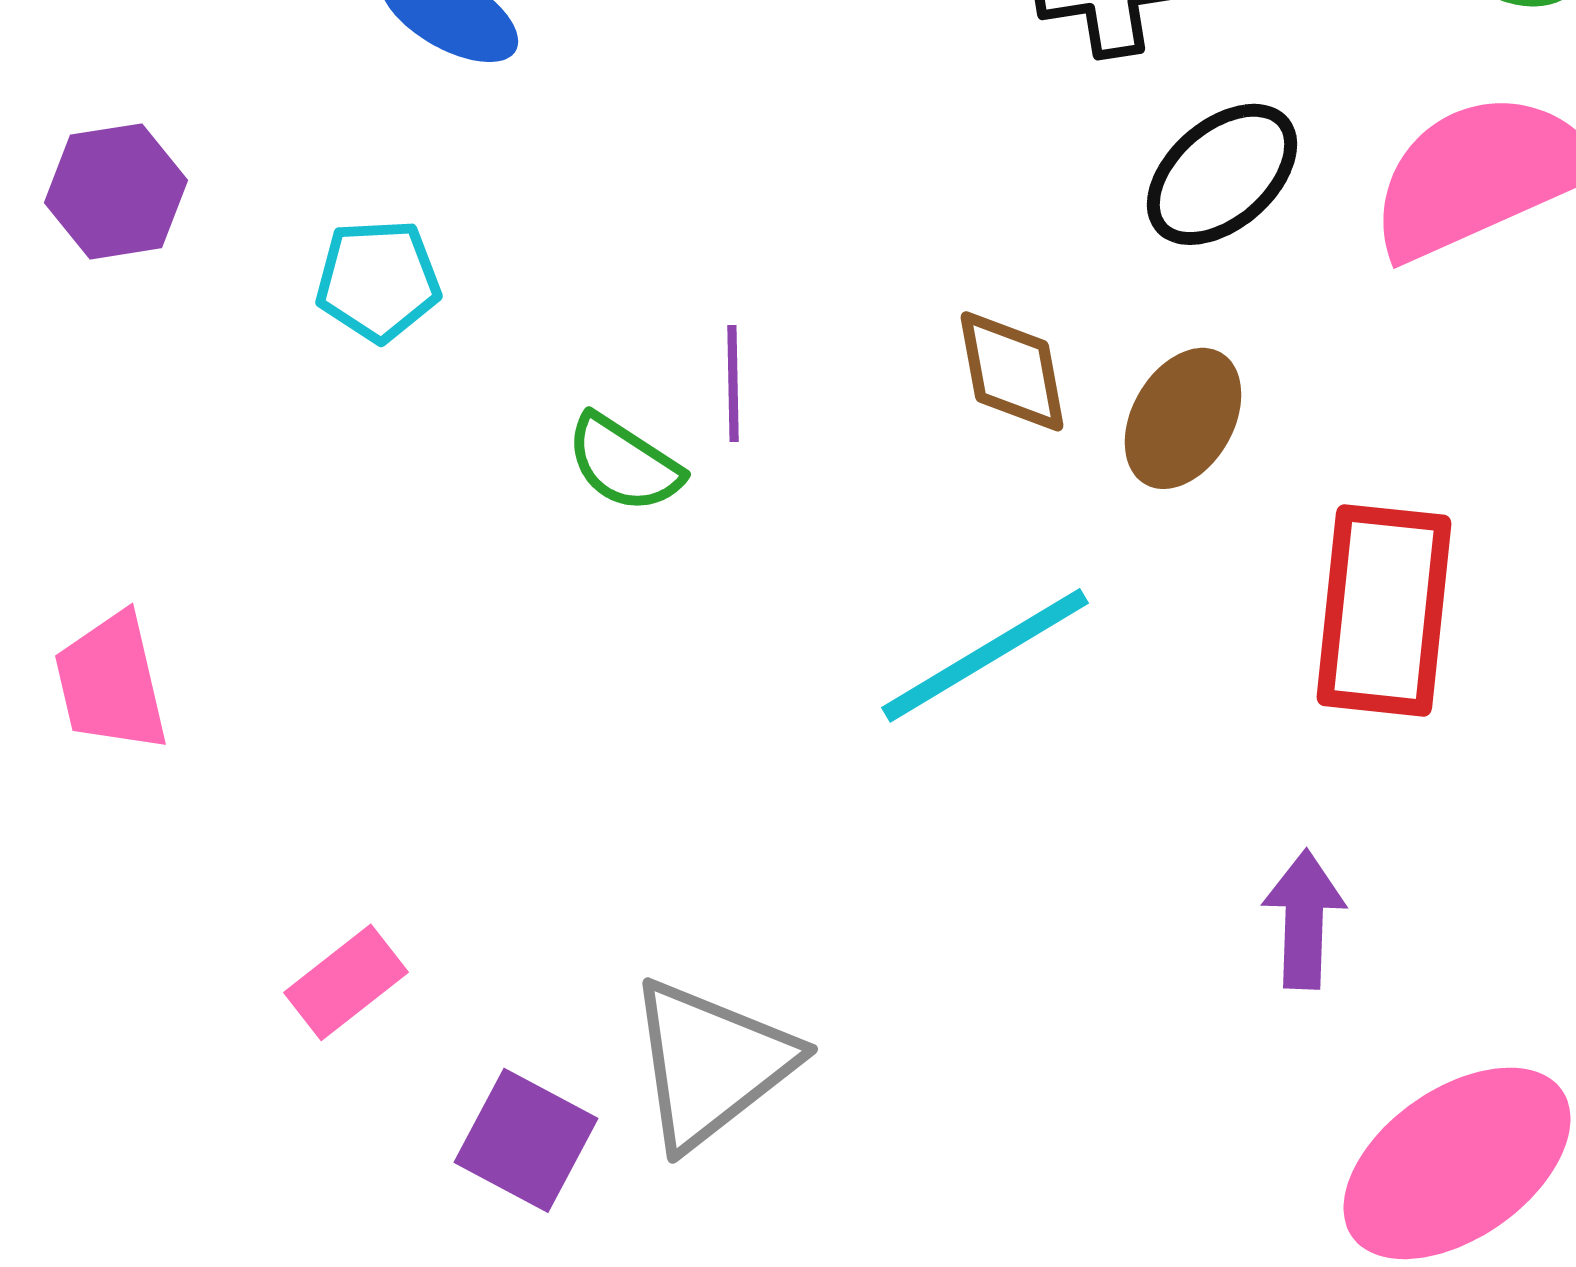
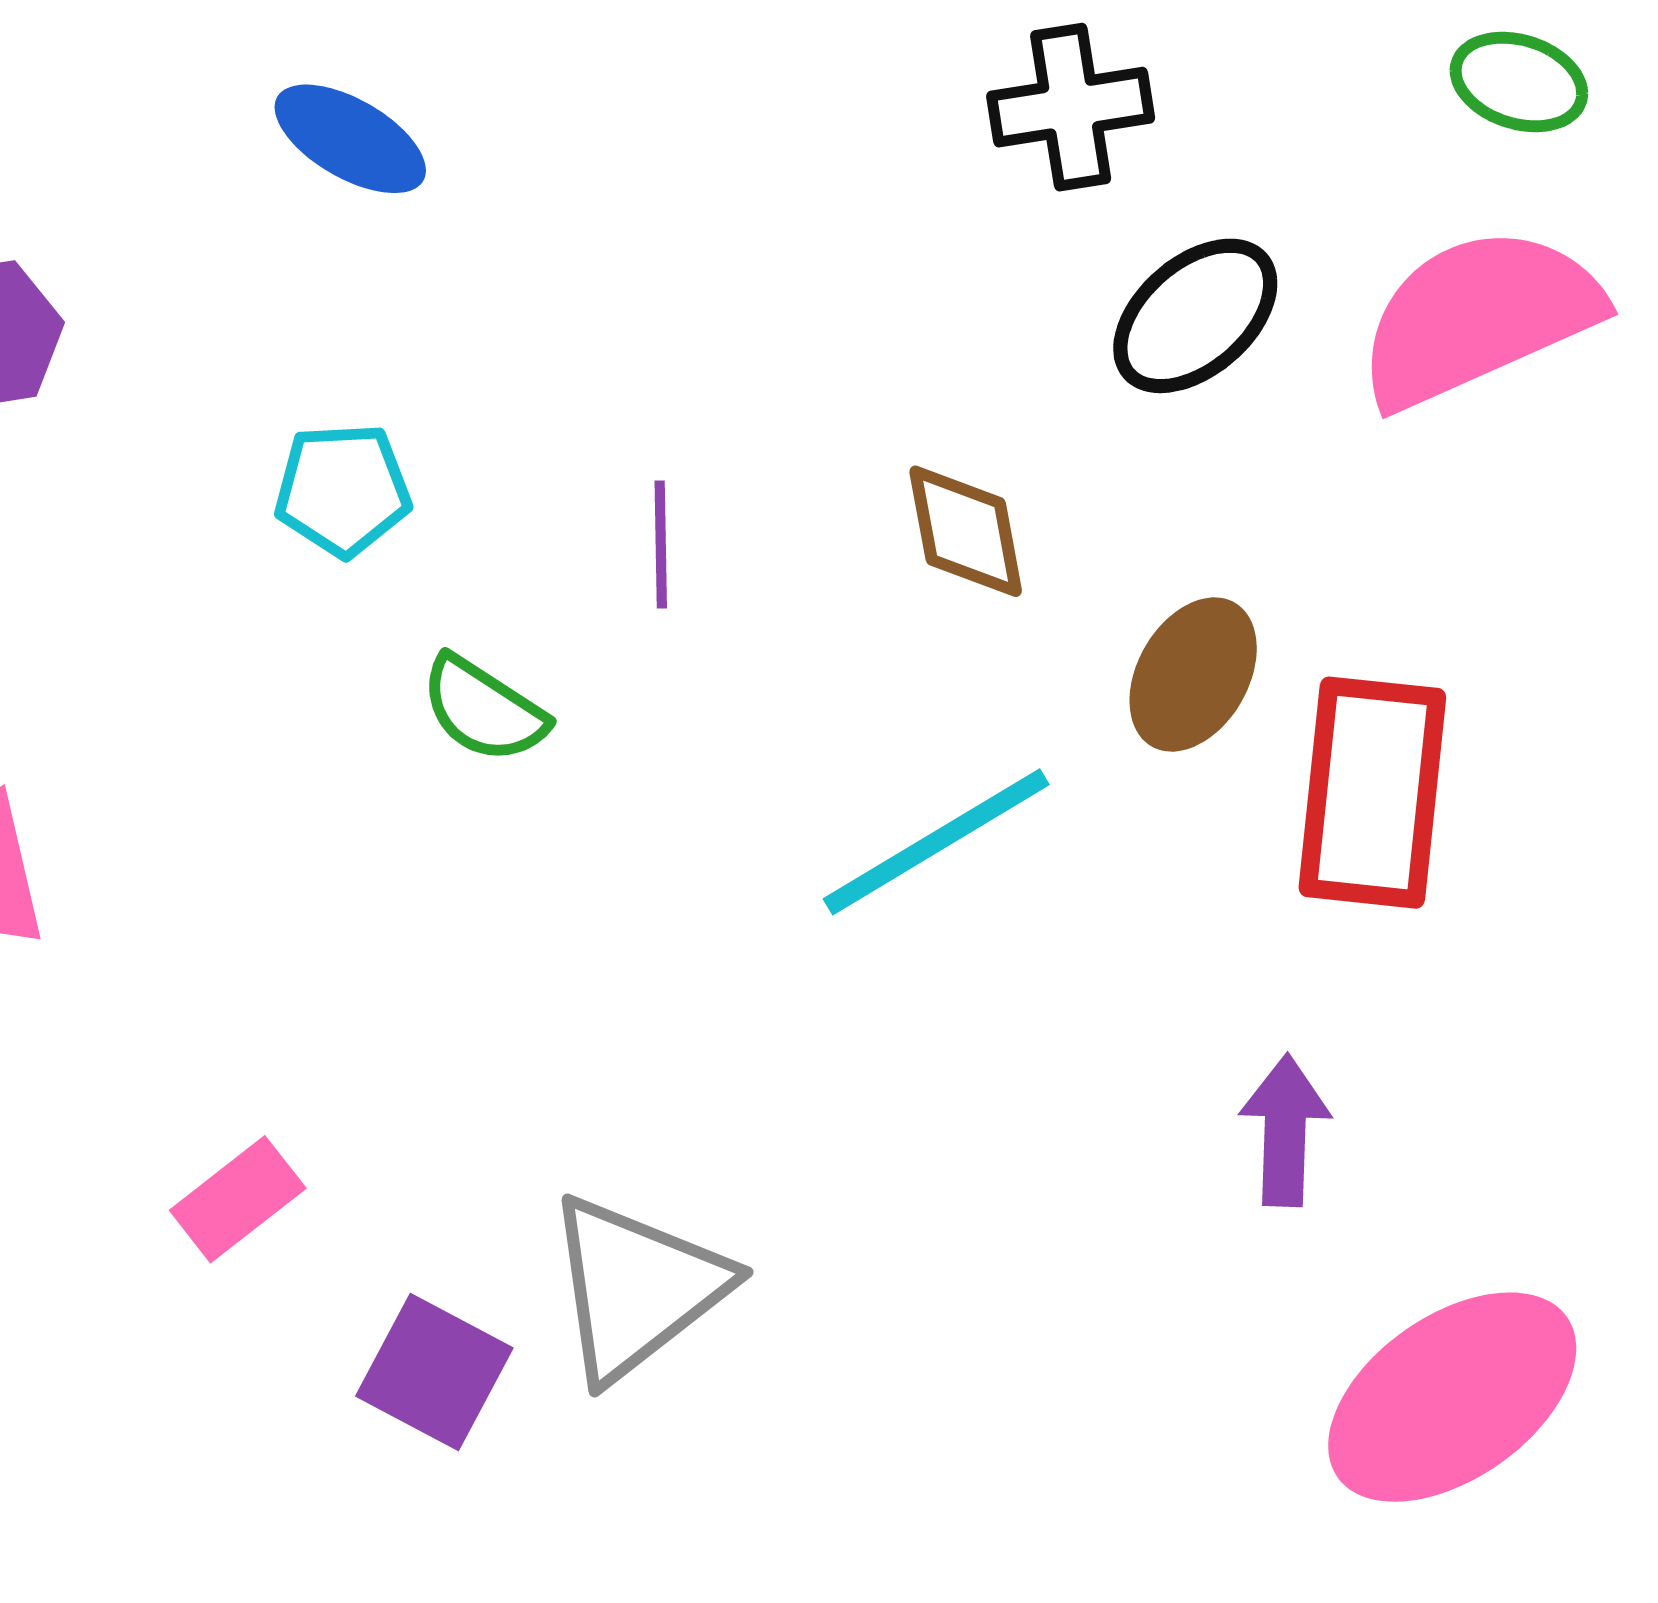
cyan pentagon: (378, 280) -> (343, 490), moved
brown ellipse: (1183, 418) -> (1193, 675), moved
green semicircle: (624, 463) -> (484, 709), moved

